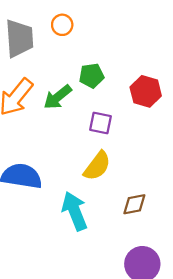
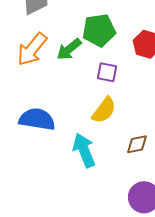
green pentagon: (92, 76) -> (99, 30), size x1.5

